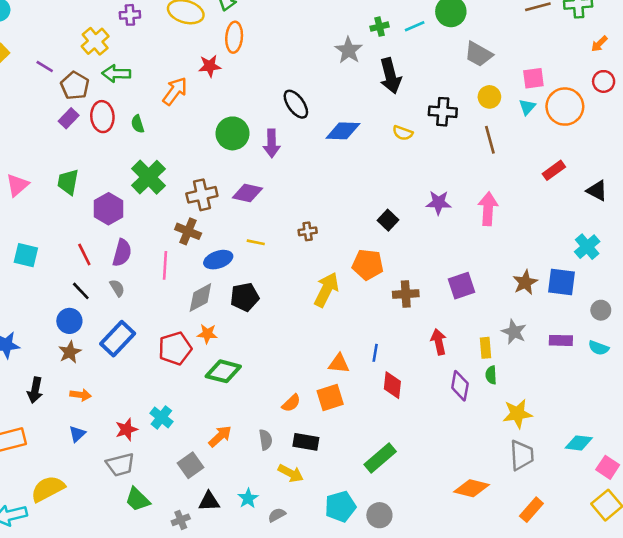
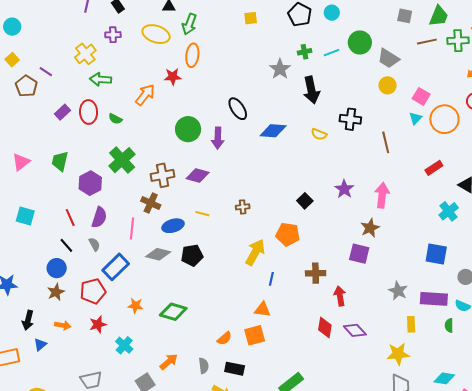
gray trapezoid: (479, 54) -> (388, 58), moved
pink square: (533, 78) -> (421, 96), turned 36
brown pentagon: (75, 86) -> (26, 86), moved
yellow circle: (489, 97) -> (388, 85), moved
green semicircle: (138, 124) -> (115, 119), turned -48
purple star: (439, 203) -> (344, 189), turned 30
cyan cross: (587, 247) -> (449, 211), moved
brown star: (525, 282) -> (370, 228), moved
purple square: (462, 286) -> (359, 254), turned 30
brown cross: (406, 294) -> (316, 273), moved
gray diamond: (200, 297) -> (158, 254), turned 40
orange star: (207, 334) -> (135, 306), moved
blue rectangle: (118, 339) -> (116, 267), moved
purple rectangle: (561, 340) -> (434, 299), size x1.5
red pentagon: (175, 348) -> (93, 291), moved
yellow rectangle: (486, 348) -> (411, 324), moved
blue line: (375, 353) -> (271, 279), moved
green semicircle: (491, 375) -> (449, 325), moved
red diamond: (392, 385) -> (325, 328), moved
purple diamond: (460, 386) -> (355, 330), turned -55
red star: (126, 429) -> (98, 324), moved
blue triangle: (77, 434) -> (40, 345), moved

